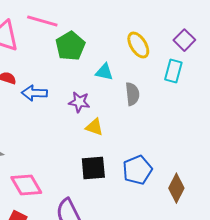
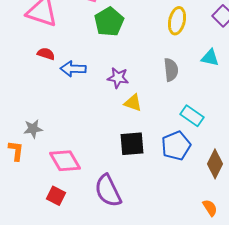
yellow ellipse: (138, 45) -> (177, 21), turned 44
cyan rectangle: (173, 71) -> (192, 116), moved, turned -70
cyan triangle: (104, 72) -> (210, 58), moved

